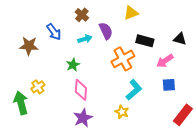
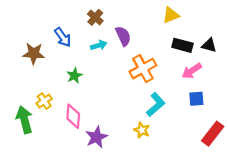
yellow triangle: (131, 13) -> (171, 15), moved
black rectangle: (145, 41) -> (182, 45), moved
green star: (73, 65) -> (74, 76), moved
pink diamond: (81, 90) -> (73, 116), moved

